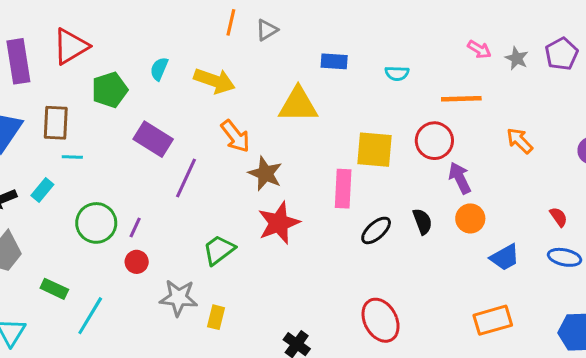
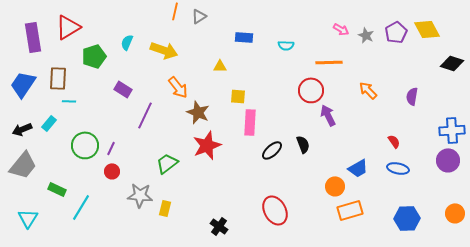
yellow triangle: (298, 105) -> (220, 66), size x0.5
purple rectangle: (153, 139) -> (123, 89), size x0.7
yellow square: (375, 150) -> (238, 96), moved, size x0.6
orange circle: (470, 218) -> (335, 186), moved

